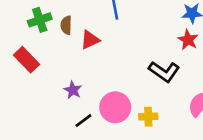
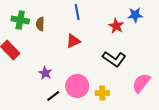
green cross: (40, 20) -> (20, 20), turned 30
red triangle: (90, 40) -> (73, 41), moved
red star: (188, 40) -> (116, 26), moved

